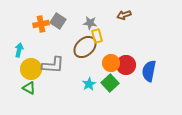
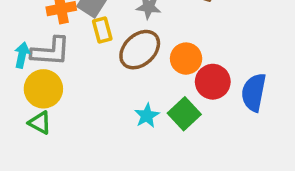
yellow rectangle: (97, 36) -> (102, 30), moved
orange circle: (111, 63) -> (186, 59), moved
gray L-shape: (53, 65) -> (51, 51), moved

